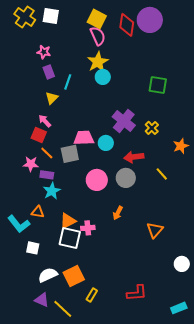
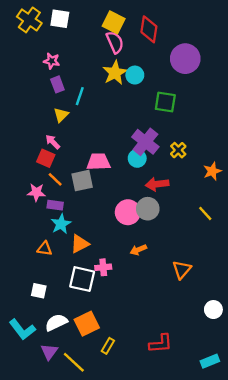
purple circle: (150, 20) -> (185, 59), moved
cyan circle: (103, 77) -> (135, 75), moved
green square: (158, 85) -> (165, 102), moved
cyan circle: (106, 143) -> (137, 158), moved
yellow line: (162, 174) -> (205, 213), moved
pink circle: (97, 180) -> (128, 212), moved
orange arrow: (118, 213) -> (138, 250), turned 40
orange triangle: (68, 221) -> (80, 244), moved
cyan L-shape: (19, 224) -> (22, 329), moved
purple triangle: (42, 300) -> (49, 352), turned 42

